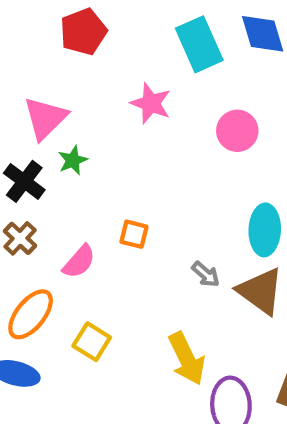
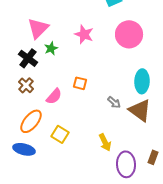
pink star: (151, 103) -> (84, 34), moved
pink circle: (237, 131) -> (129, 34), size x1.4
yellow arrow: (187, 359) -> (105, 142), size x0.7

